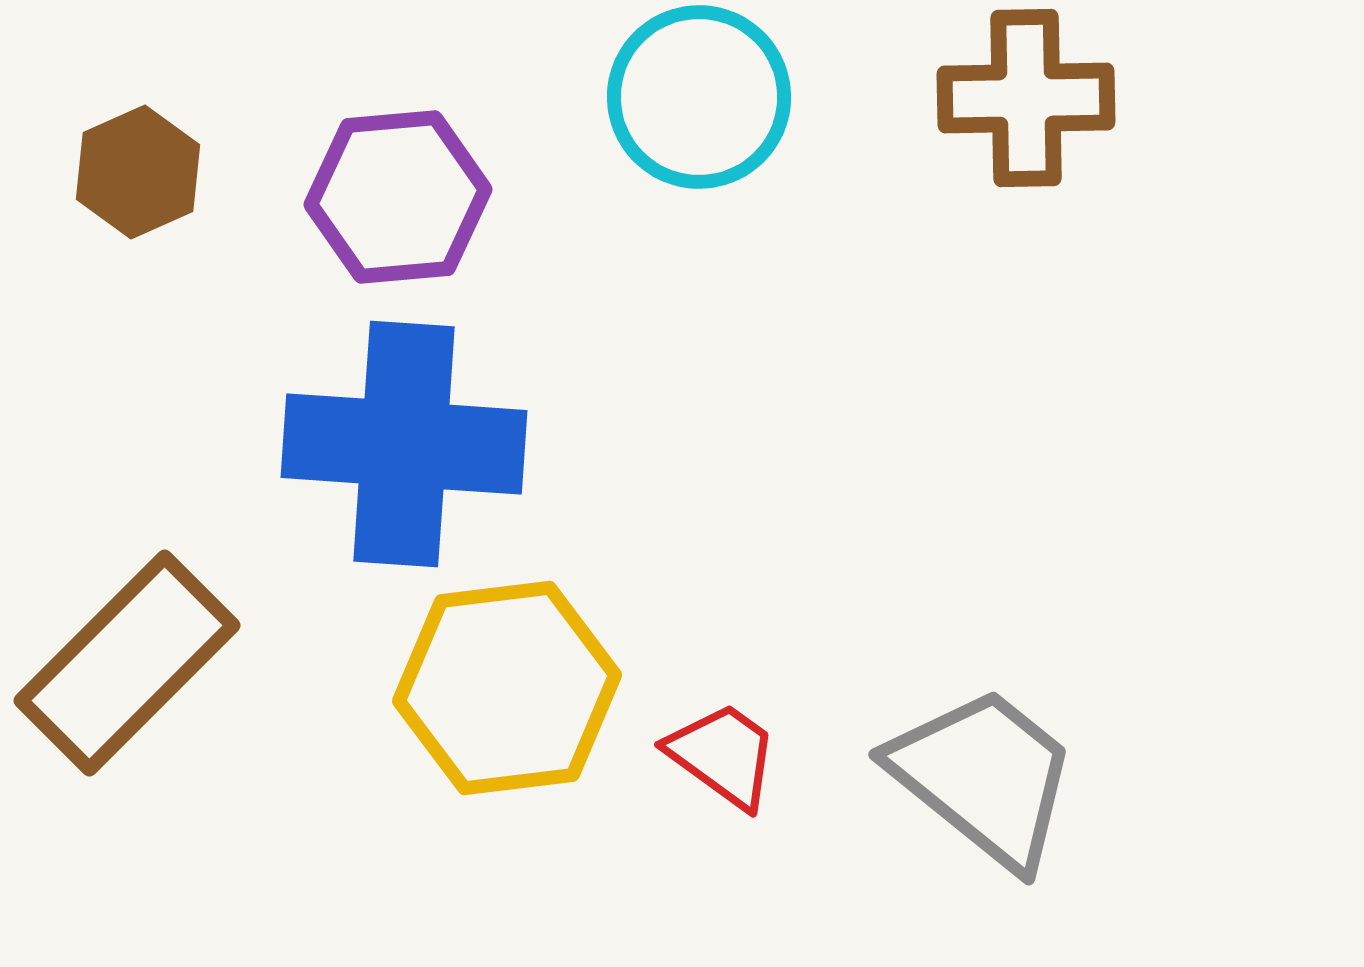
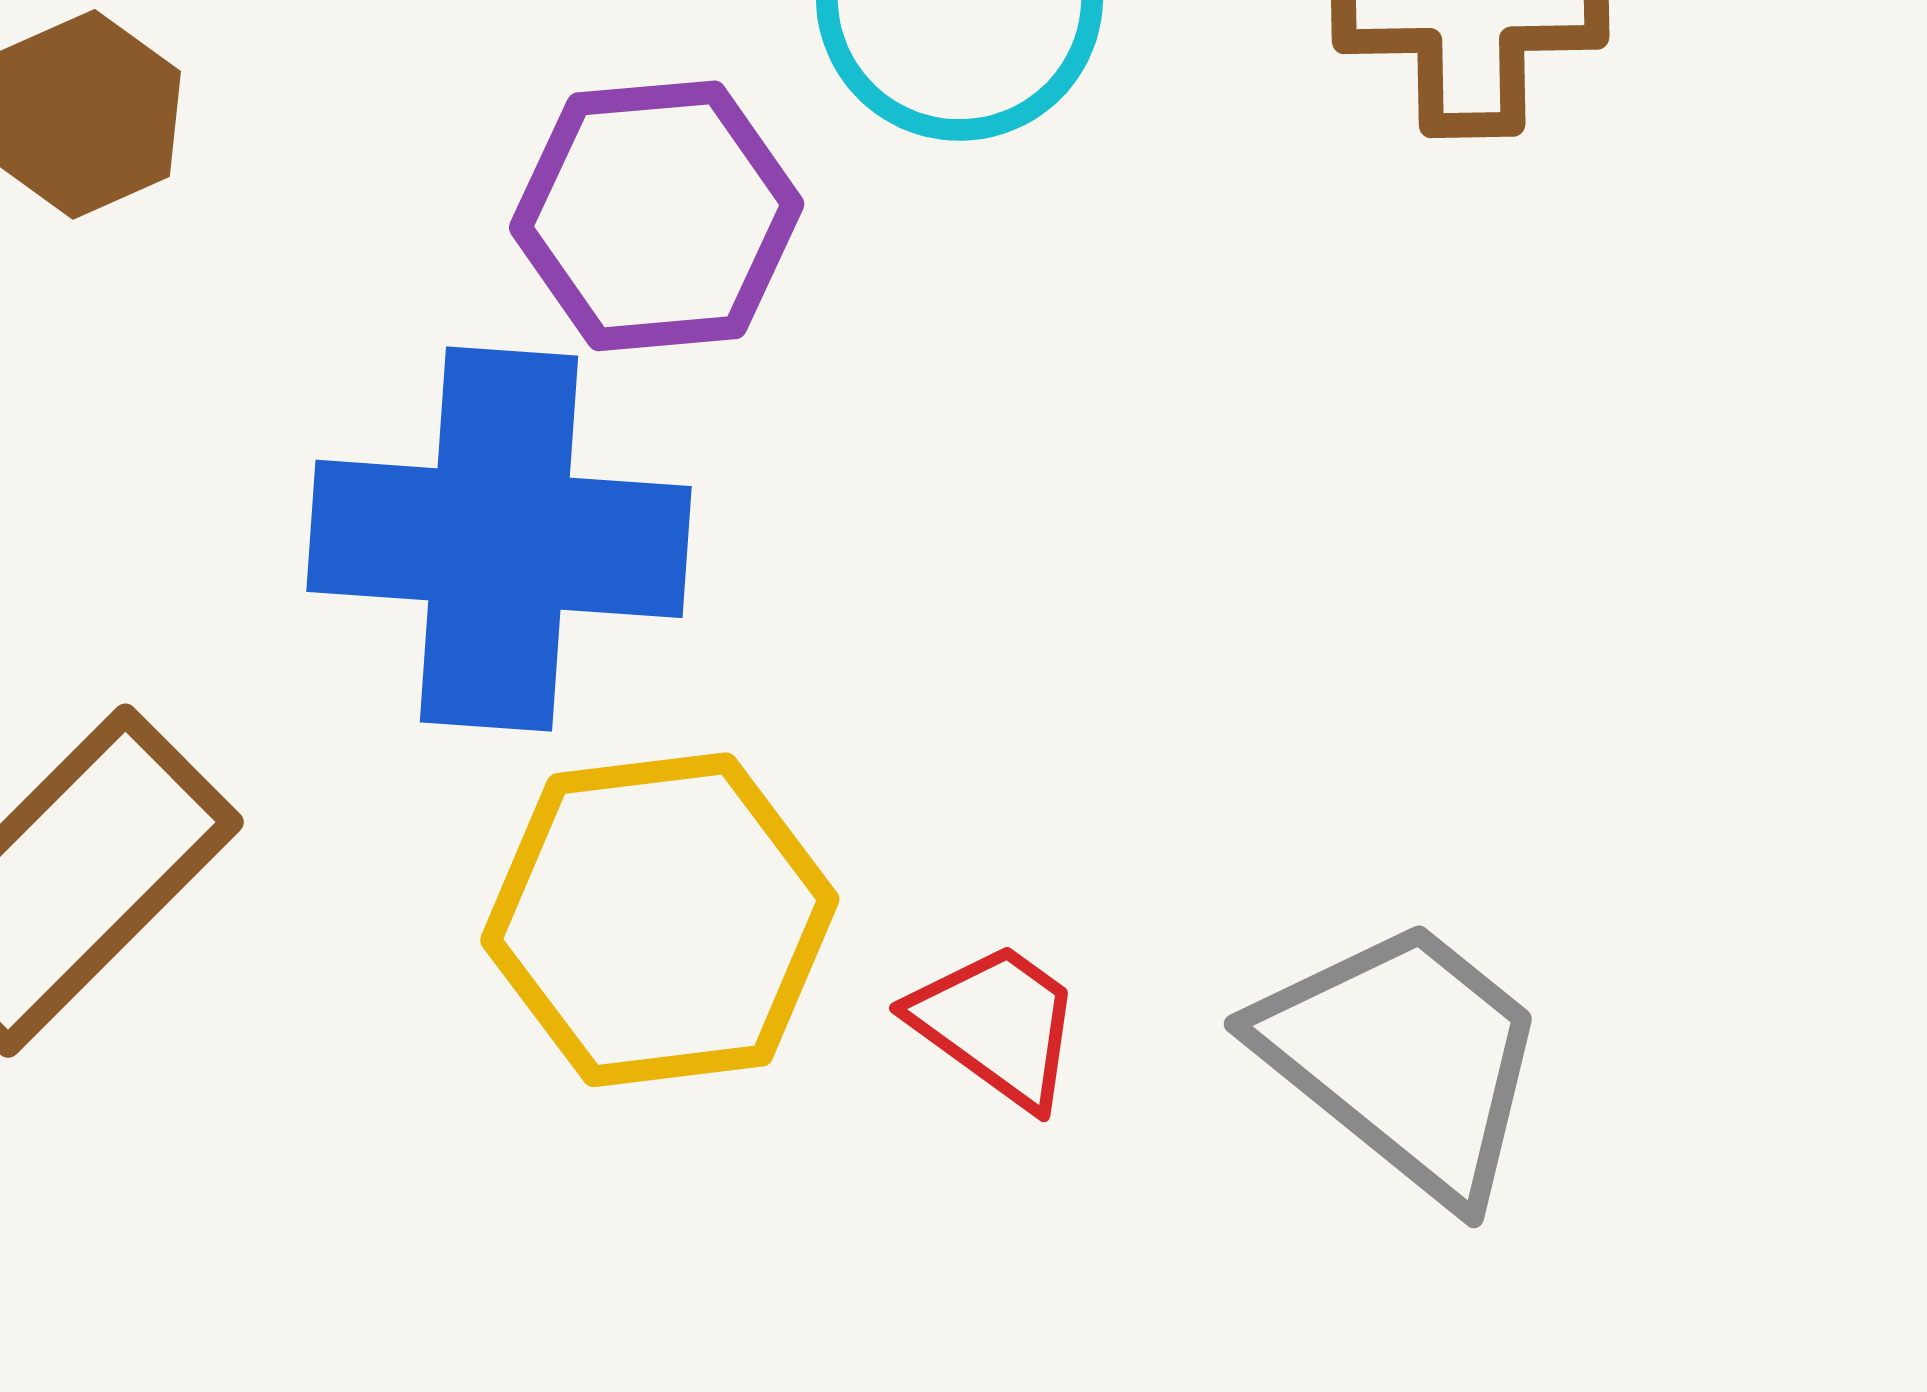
purple hexagon: (398, 197) -> (657, 216), moved

